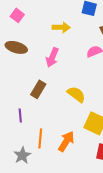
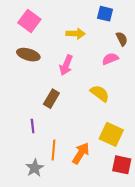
pink square: (17, 15) -> (29, 21), size x1.5
yellow semicircle: (76, 94) -> (100, 93), moved

